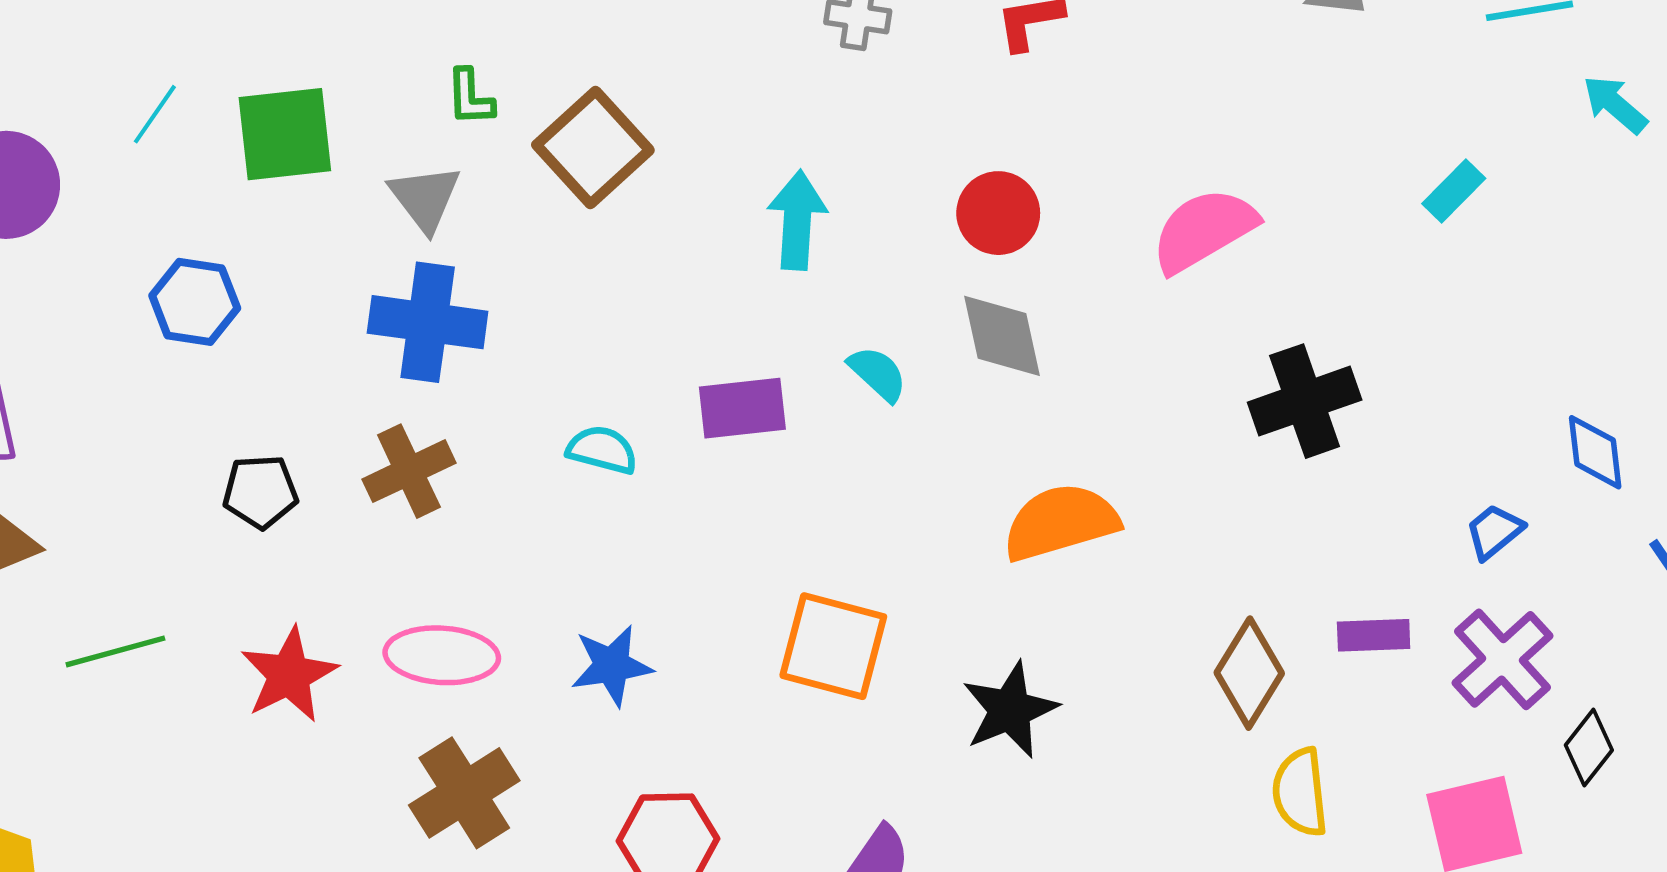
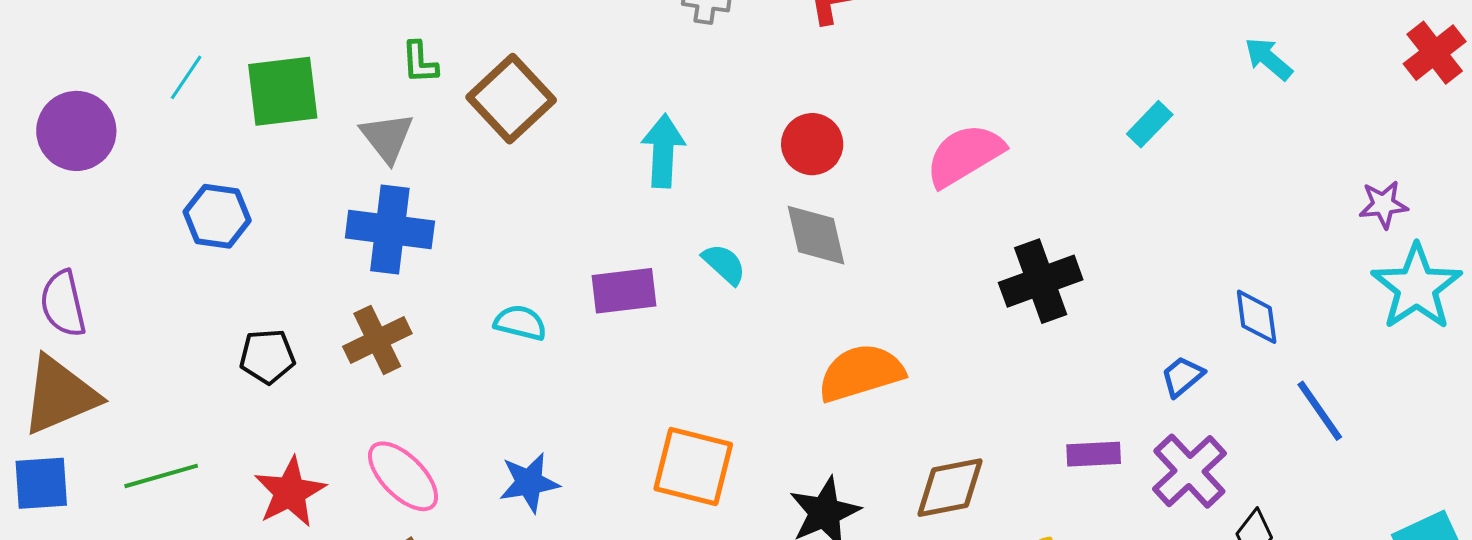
pink ellipse: (442, 655) -> (403, 476), turned 42
brown diamond: (1249, 673) -> (950, 488), moved, turned 48

